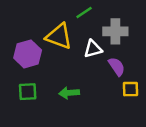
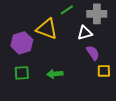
gray cross: (115, 31) -> (97, 14), moved
white triangle: (93, 49) -> (85, 33), moved

